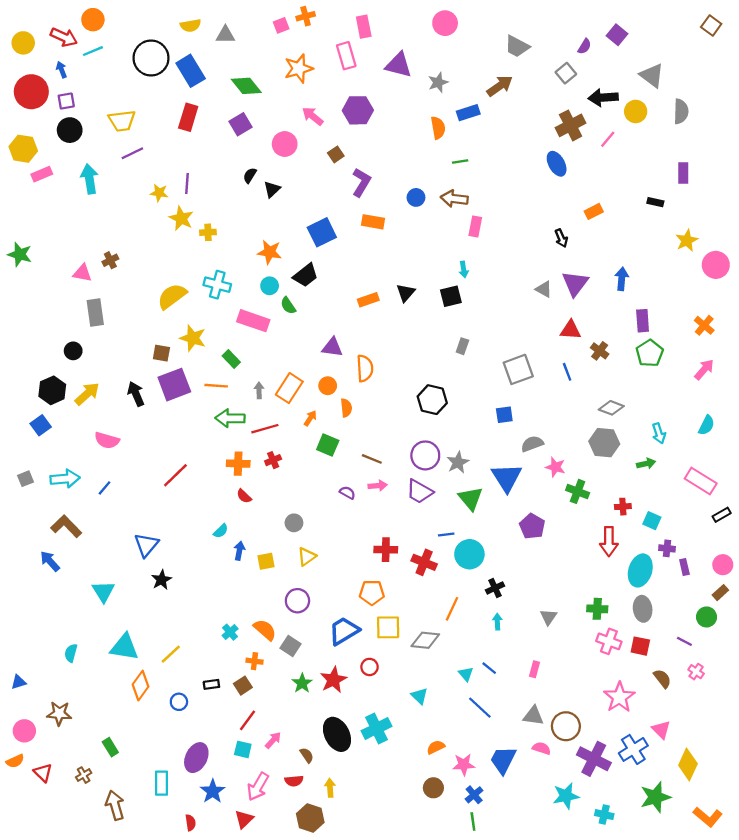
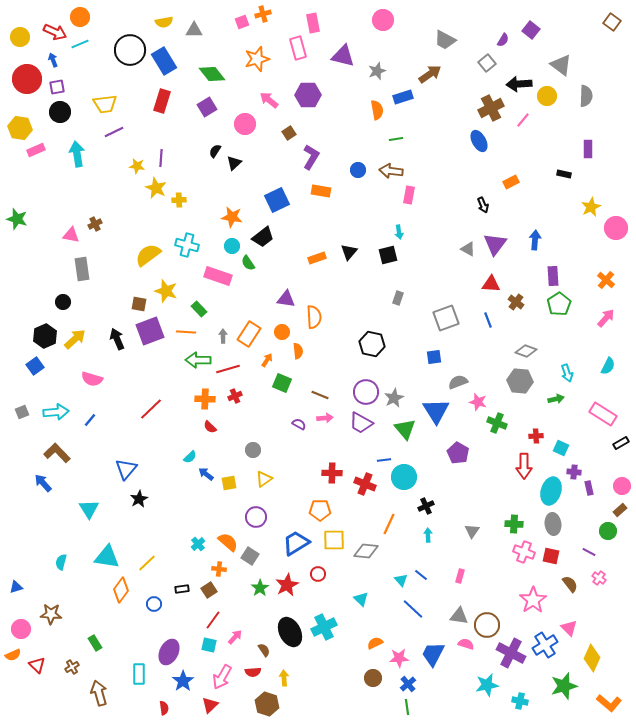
blue arrow: (239, 551) -> (206, 474), turned -63

